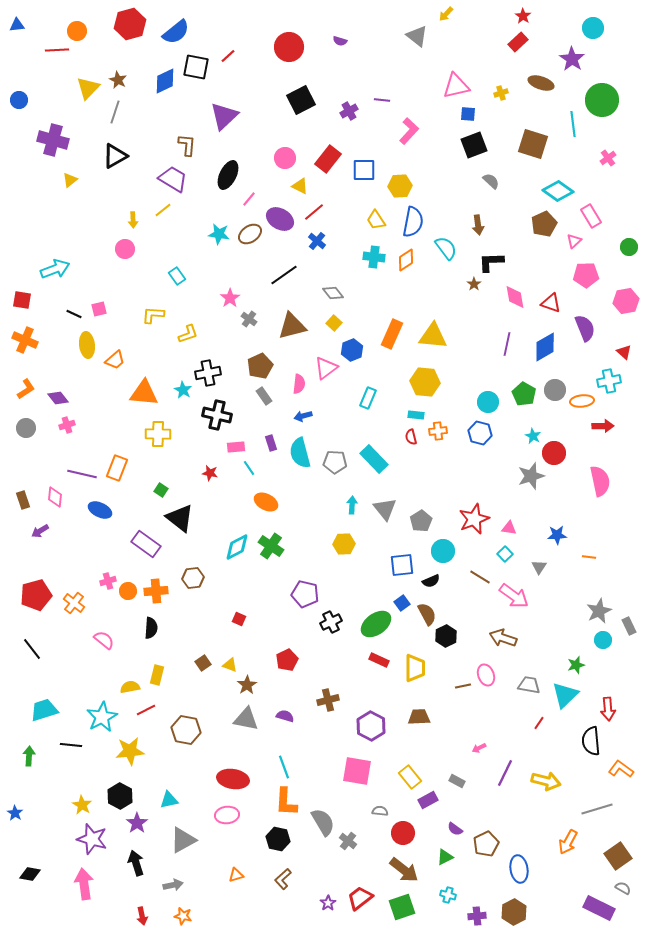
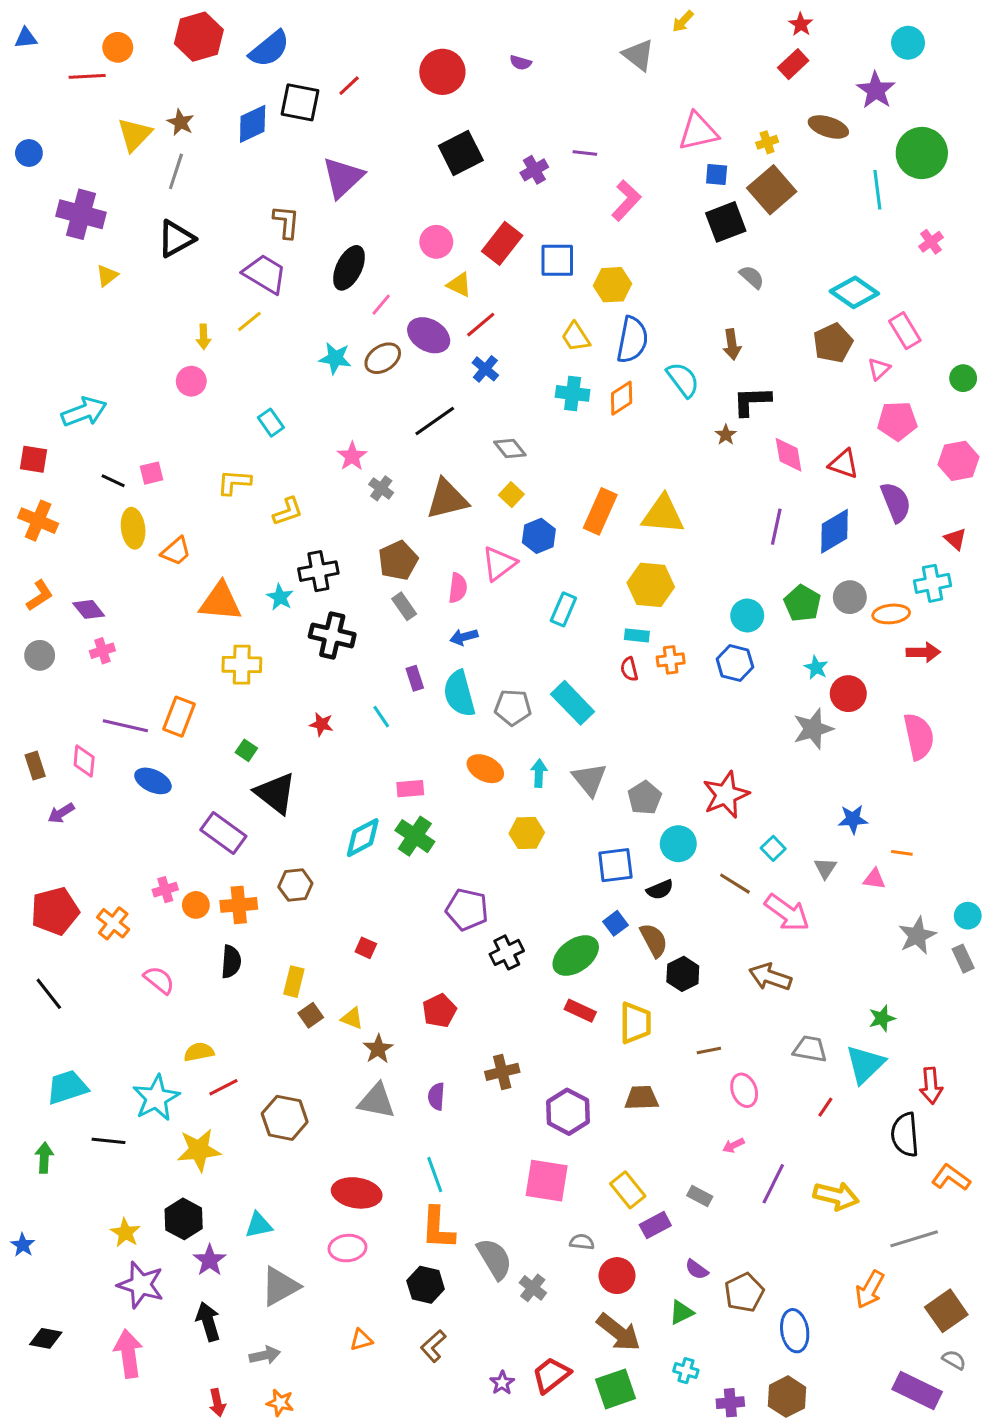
brown square: (533, 144) -> (772, 190), moved, turned 32
pink rectangle: (236, 447) -> (410, 789), moved
orange ellipse: (266, 502) -> (485, 769), moved
pink triangle: (509, 528) -> (874, 879), moved
cyan circle: (603, 640) -> (968, 916), moved
yellow rectangle: (157, 675) -> (294, 982), moved
pink ellipse: (486, 675) -> (744, 1090), moved
purple semicircle: (285, 716) -> (436, 1096), turned -102

